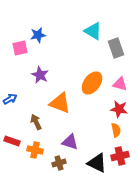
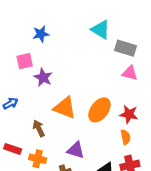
pink square: (20, 48) -> (25, 61), moved
gray rectangle: (116, 48) -> (126, 48), turned -54
orange ellipse: (92, 83) -> (99, 110), moved
pink triangle: (120, 84) -> (130, 73), moved

